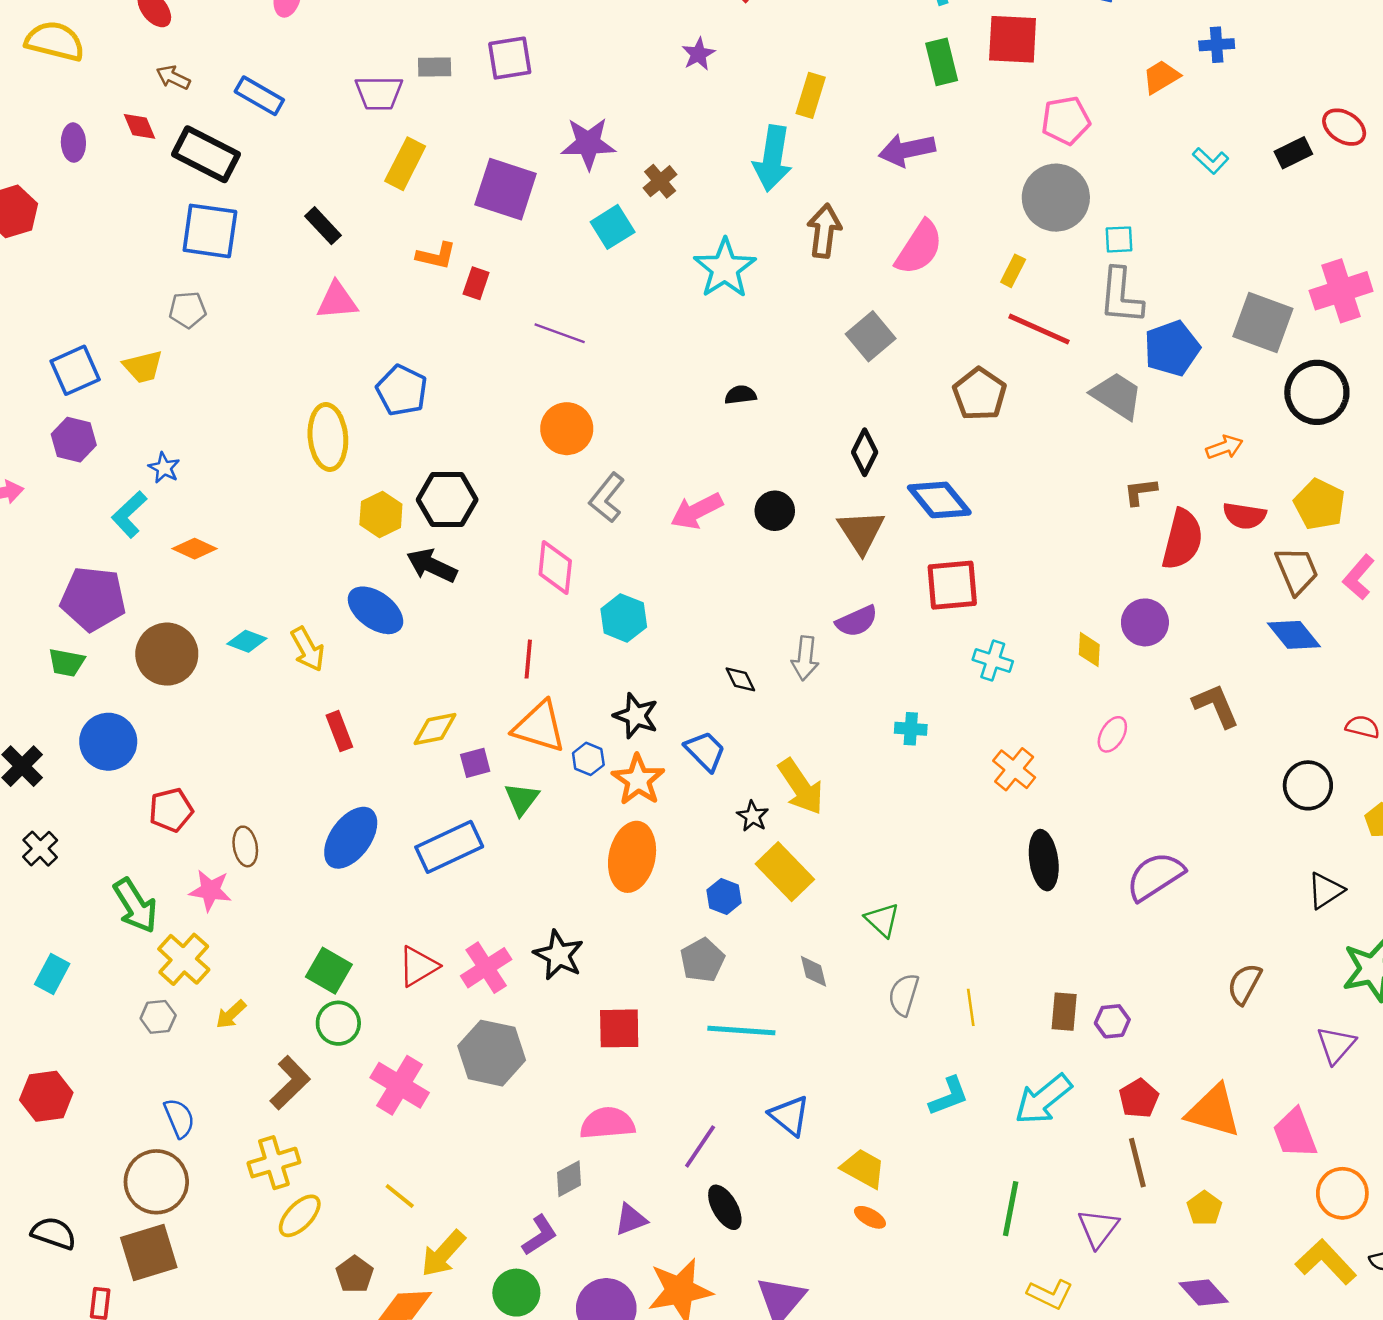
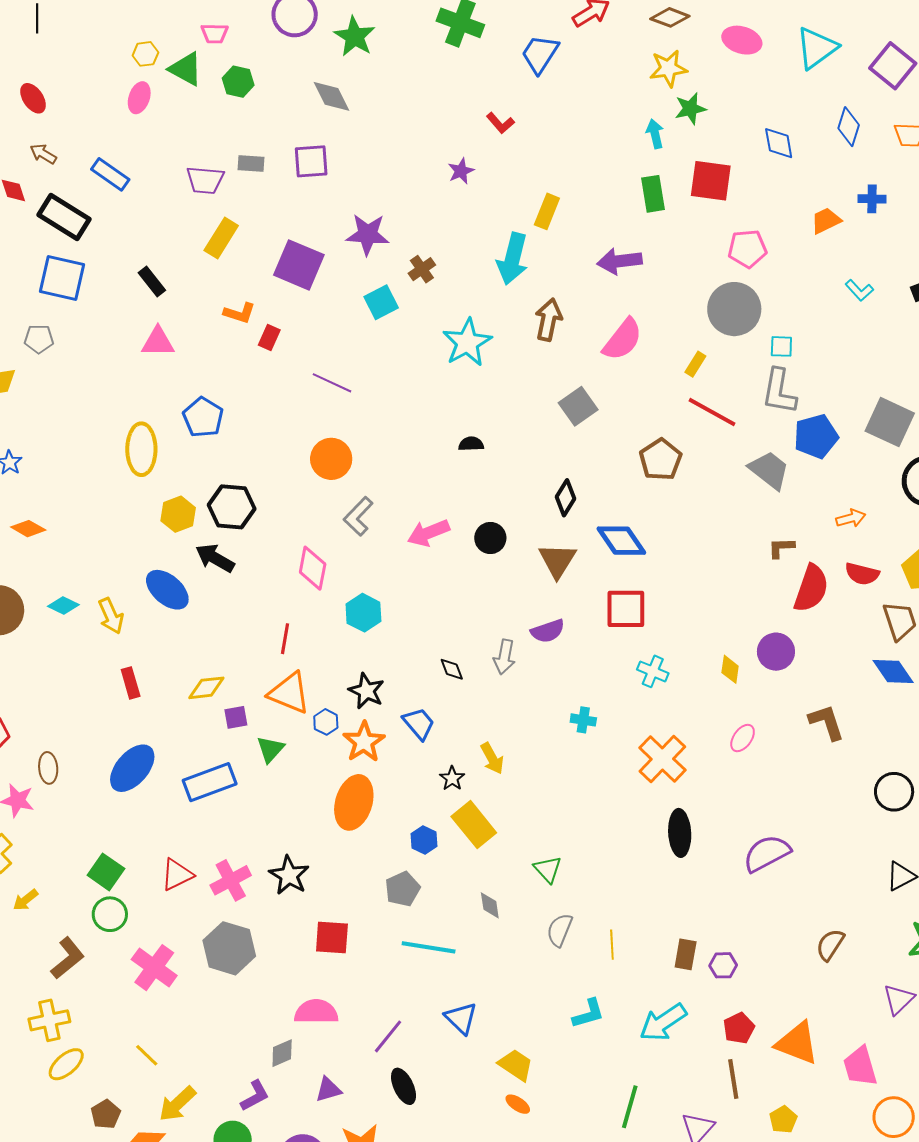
orange cross: (1014, 769) -> (662, 759), size x1.4
yellow arrow: (801, 787) -> (492, 758), size x0.7

